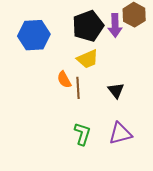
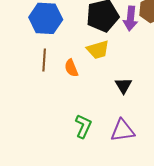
brown line: (78, 88) -> (44, 60), moved

